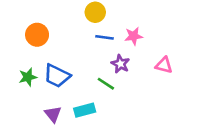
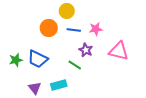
orange circle: (37, 35) -> (49, 28), moved
pink triangle: (164, 65) -> (119, 51), size x1.5

